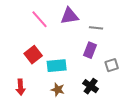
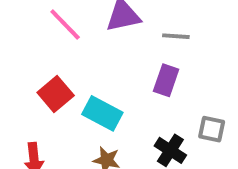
gray square: (112, 65) -> (212, 129), moved, turned 32
cyan rectangle: (57, 66) -> (102, 113), turned 36

